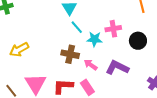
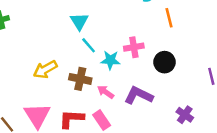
yellow arrow: (19, 49) -> (45, 69), moved

